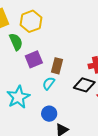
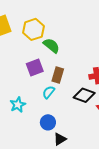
green semicircle: (16, 42) -> (51, 46), moved, turned -30
cyan star: (18, 97) -> (18, 105), size x0.7

